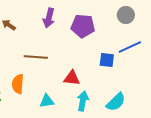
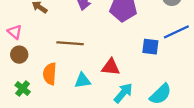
cyan triangle: (47, 101) -> (83, 81), moved
cyan arrow: (83, 101) -> (123, 93), turned 30

